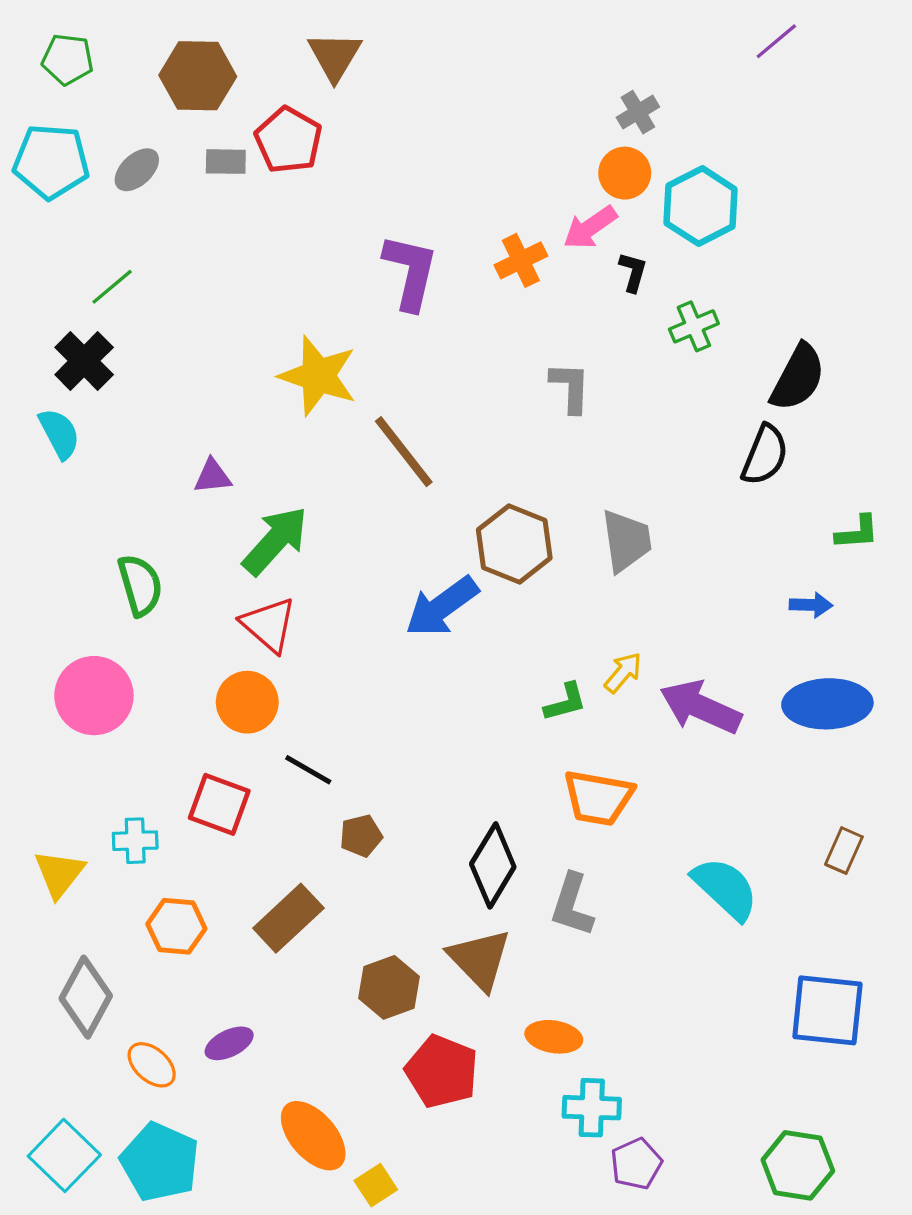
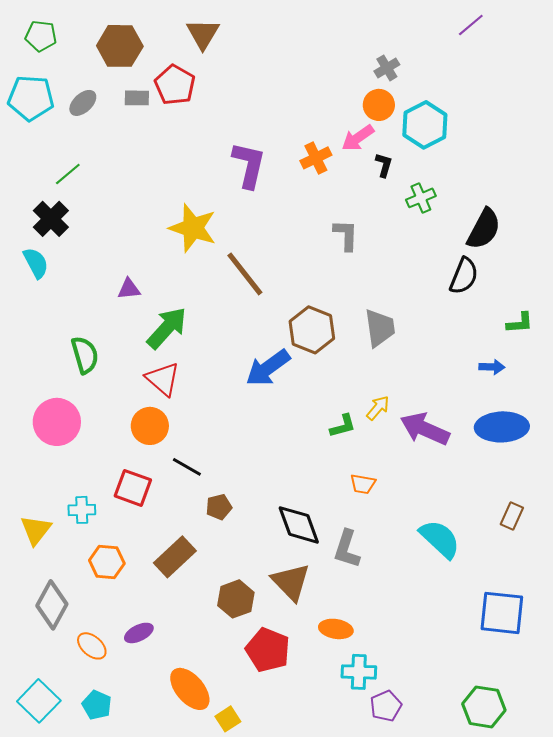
orange trapezoid: (598, 798) -> (363, 484), size x0.6
black diamond: (493, 865) -> (299, 525), turned -51
cyan pentagon: (160, 1162) -> (97, 705), size x0.6

